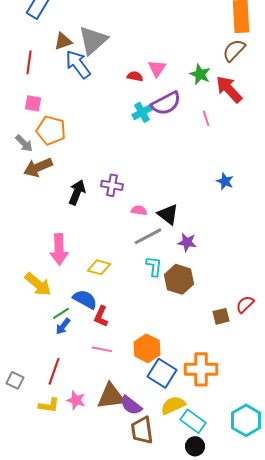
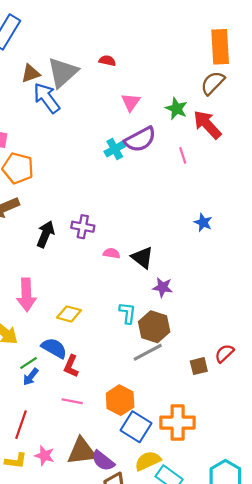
red semicircle: (135, 76) -> (107, 61), moved
gray line: (148, 236) -> (148, 352), moved

